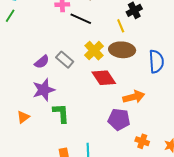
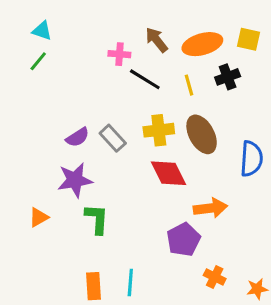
yellow line: (121, 26) -> (189, 85), moved
brown ellipse: (122, 50) -> (202, 134), turned 50
yellow cross: (94, 51) -> (159, 130), turned 30
purple pentagon: (119, 119) -> (183, 240), turned 30

